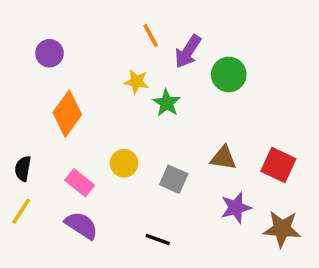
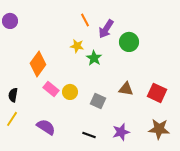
purple circle: (49, 53) -> (10, 21), moved
pink rectangle: (80, 183) -> (51, 89), moved
purple star: (236, 208) -> (121, 132), moved

